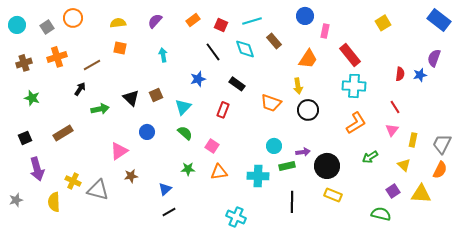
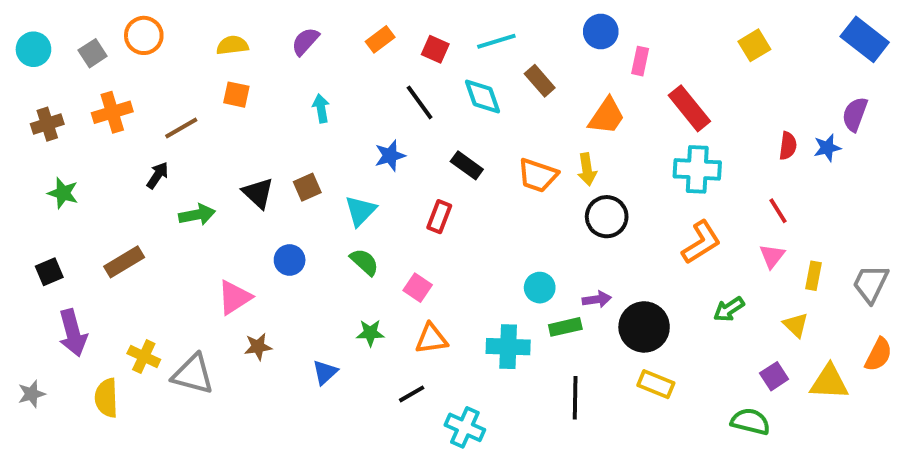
orange trapezoid: (271, 103) -> (538, 175), moved
orange semicircle: (440, 170) -> (878, 355), moved
black line: (169, 212) -> (412, 394), moved

